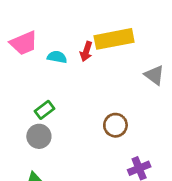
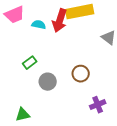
red arrow: (86, 51) -> (60, 21), size x1.6
gray circle: (39, 136) -> (48, 82), moved

